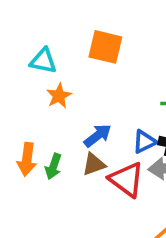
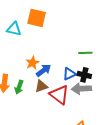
orange square: (105, 47) -> (37, 18), moved
orange star: (59, 96) -> (32, 63), moved

